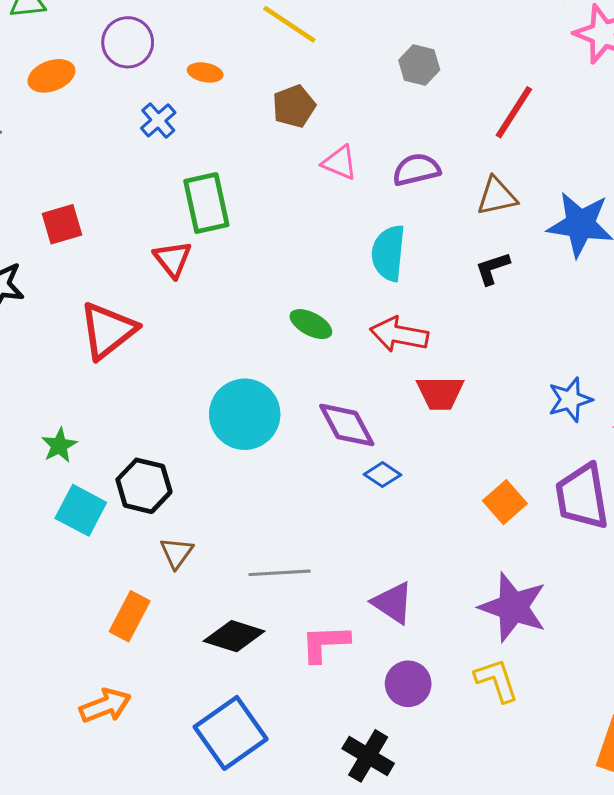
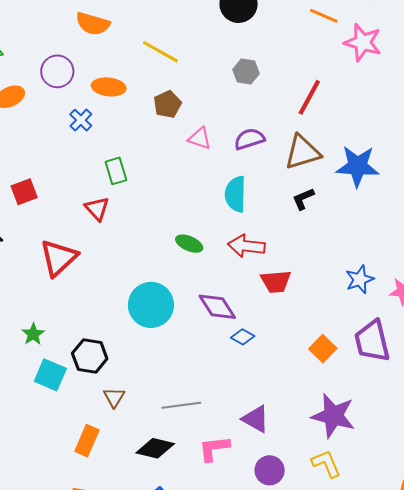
orange ellipse: (205, 72) -> (109, 87), size x1.5
brown triangle: (497, 196) -> (302, 152), size x1.4
green rectangle: (206, 203) -> (116, 171), size x0.7

